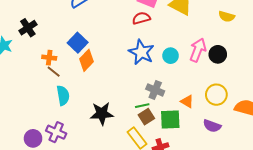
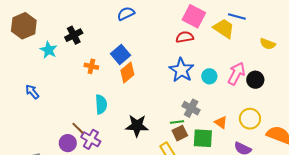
brown line: (54, 72) -> (78, 128), moved

